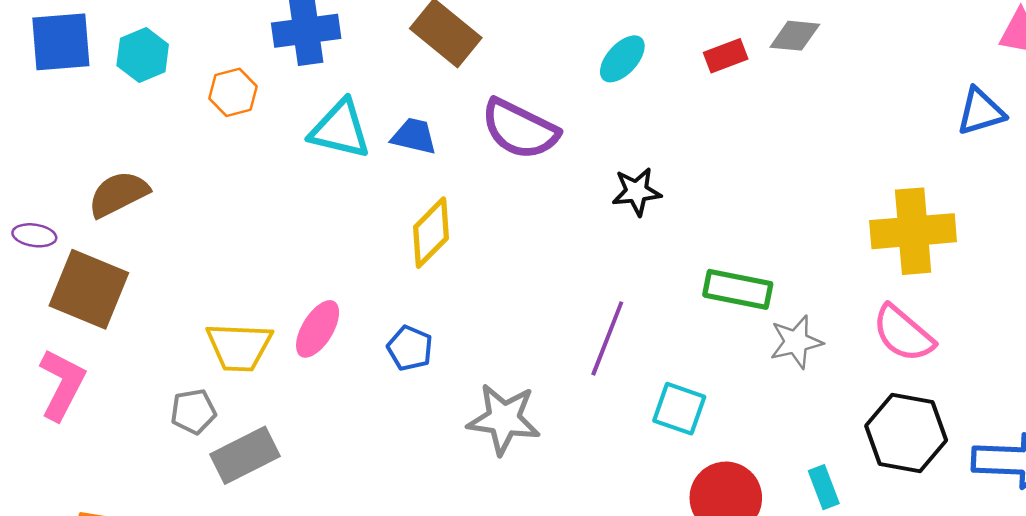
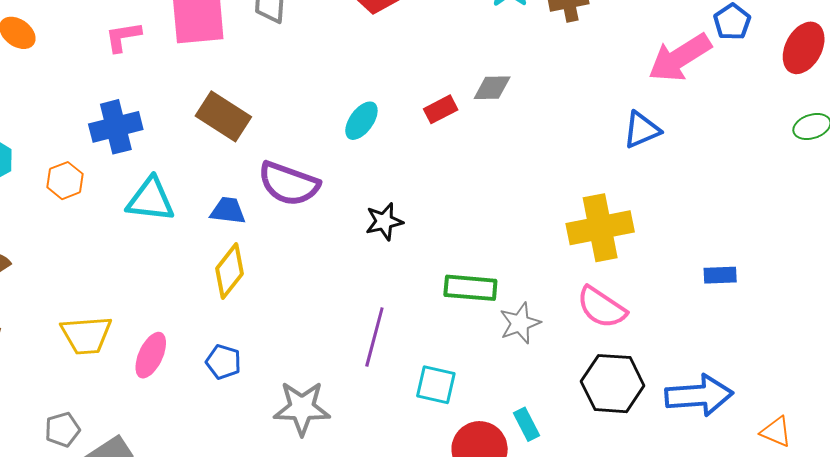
blue trapezoid: (414, 136) -> (228, 211), moved
yellow trapezoid: (239, 347) -> (86, 335), moved
cyan rectangle: (824, 487) -> (526, 424), moved

